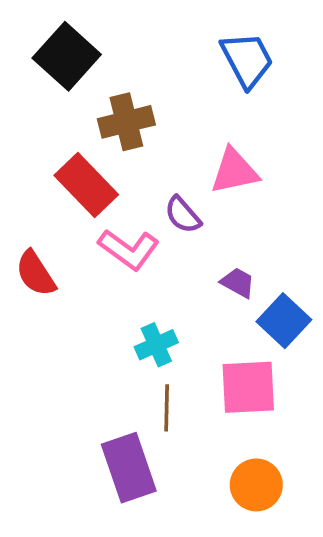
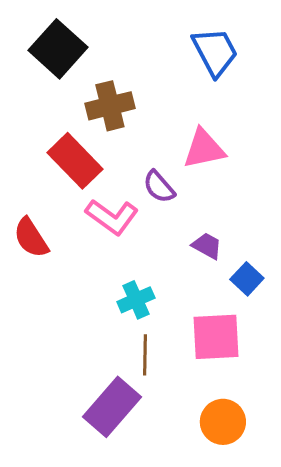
blue square: (284, 321) -> (247, 279), size x0.7
purple rectangle: (129, 468) -> (112, 407), turned 60

